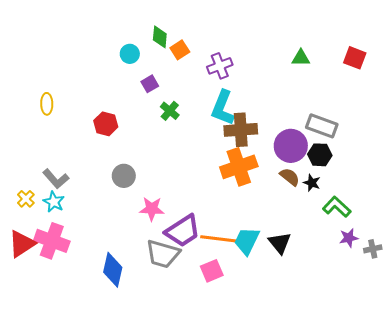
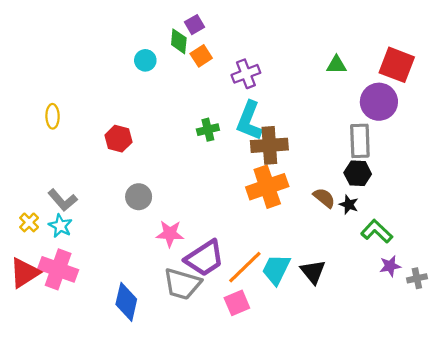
red square: (355, 58) -> (397, 65), size x1.4
purple square: (150, 84) -> (194, 25), moved
green cross: (170, 111) -> (208, 130), moved, turned 36
gray rectangle: (322, 126) -> (360, 141), turned 68
purple circle: (291, 146) -> (379, 102), moved
orange line: (219, 239) -> (245, 267), turned -51

